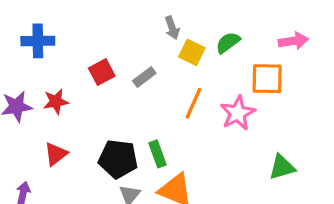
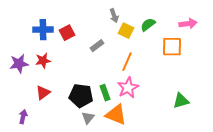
blue cross: (38, 41) -> (43, 30), moved
red square: (102, 72) -> (67, 33), moved
pink star: (238, 113) -> (128, 88), moved

